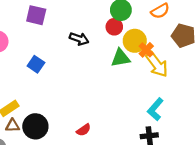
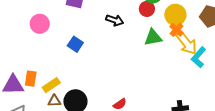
yellow circle: (135, 41) -> (175, 15), moved
cyan L-shape: (155, 109) -> (199, 57), moved

